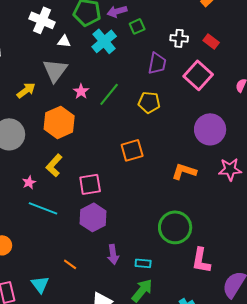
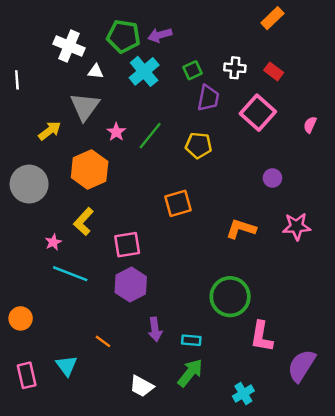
green square: (137, 26) -> (193, 70), moved
purple circle: (210, 129) -> (272, 178), size x0.5

